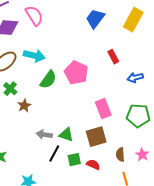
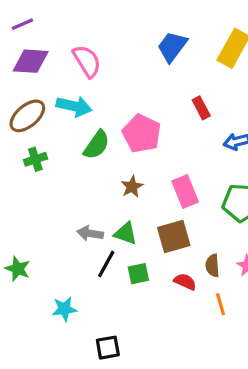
pink semicircle: (34, 16) -> (87, 61), moved
green cross: (10, 89) -> (35, 159), turned 32
brown star: (24, 106) -> (132, 187), moved
red semicircle: (93, 165) -> (185, 282), moved

